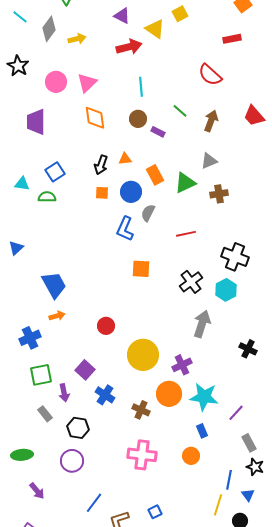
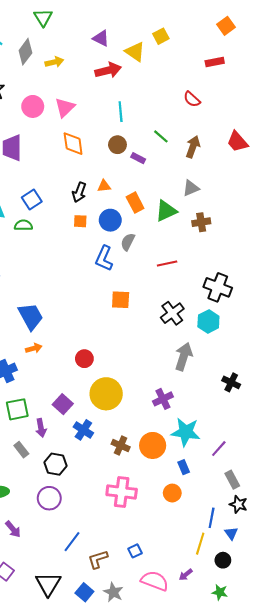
red semicircle: (210, 75) -> (192, 99), size x0.7
yellow circle: (143, 355) -> (106, 394), moved
orange circle: (169, 394) -> (153, 445), moved

